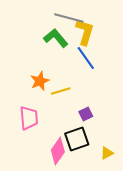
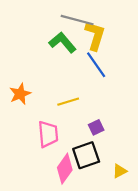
orange star: (40, 81) -> (20, 94), moved
pink trapezoid: (29, 118) -> (48, 134), moved

